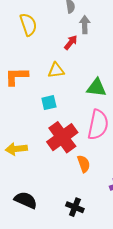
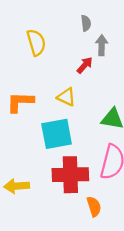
yellow triangle: (56, 70) -> (66, 97), turned 30
cyan square: (49, 103) -> (57, 134), size x1.8
red cross: (62, 137) -> (70, 175), turned 32

